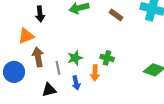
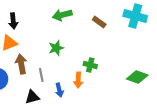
black arrow: (40, 14) -> (13, 21), moved
green star: (75, 58) -> (56, 48), moved

